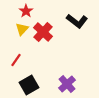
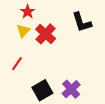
black L-shape: (77, 21) -> (82, 22), turned 35
black square: (29, 85) -> (42, 90), moved

